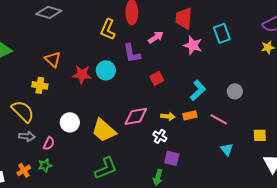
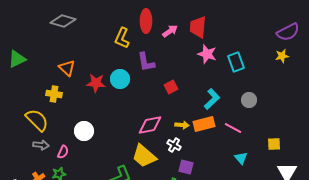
cyan rectangle: (222, 33) -> (236, 62), moved
pink arrow: (156, 37) -> (170, 31), moved
orange rectangle: (190, 115) -> (204, 124), size x1.5
yellow trapezoid: (104, 130) -> (144, 156), moved

